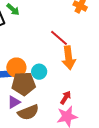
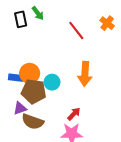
red line: (59, 38) -> (76, 30), moved
brown semicircle: (28, 112) -> (33, 122), turned 30

